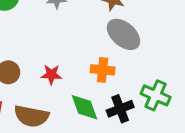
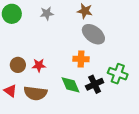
red star: (51, 75) -> (39, 65), moved

